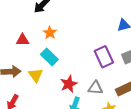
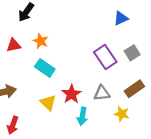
red triangle: (23, 40) -> (14, 45), moved
yellow triangle: (36, 75) -> (48, 103), moved

